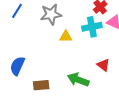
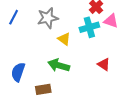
yellow triangle: (66, 37) -> (64, 39), turned 40
green arrow: (78, 80) -> (59, 65), moved

